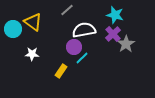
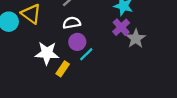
white semicircle: (84, 30) -> (72, 23), moved, size x0.7
white star: (32, 54) -> (47, 53), moved, size x1.5

